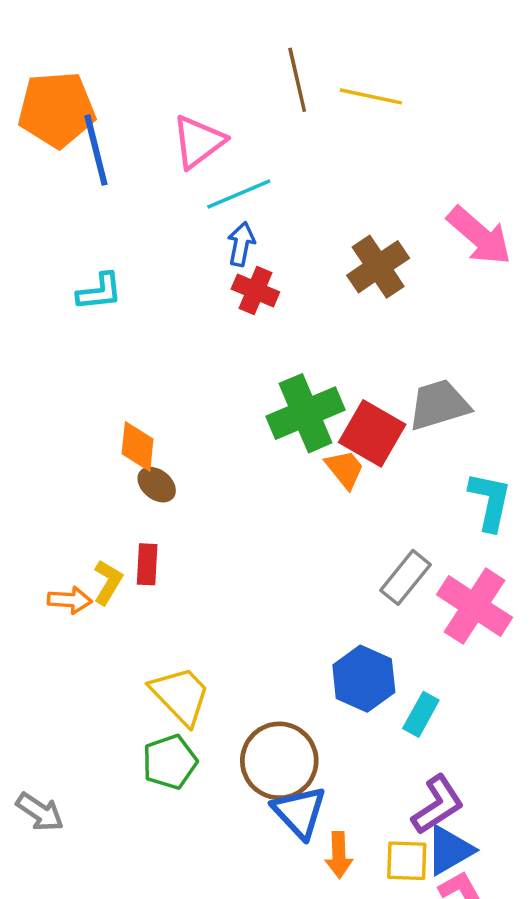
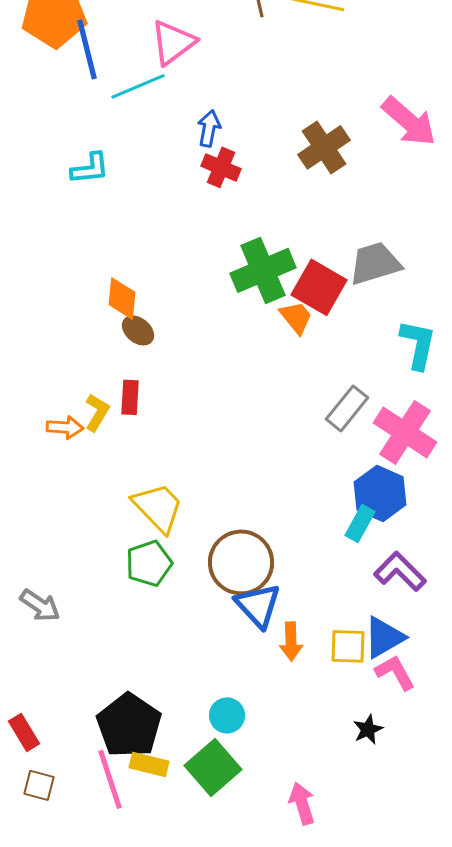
cyan line: (239, 194) -> (138, 86), moved
blue hexagon: (364, 679) -> (380, 493), moved
purple L-shape: (438, 805) -> (400, 571), moved, turned -102

